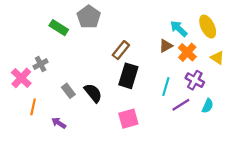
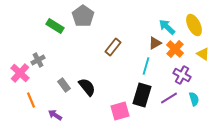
black rectangle: (128, 76) -> (142, 95), moved
cyan line: (166, 87) -> (146, 66), moved
cyan semicircle: (208, 106) -> (194, 99), turned -40
orange line: (33, 107) -> (31, 100), turned -35

